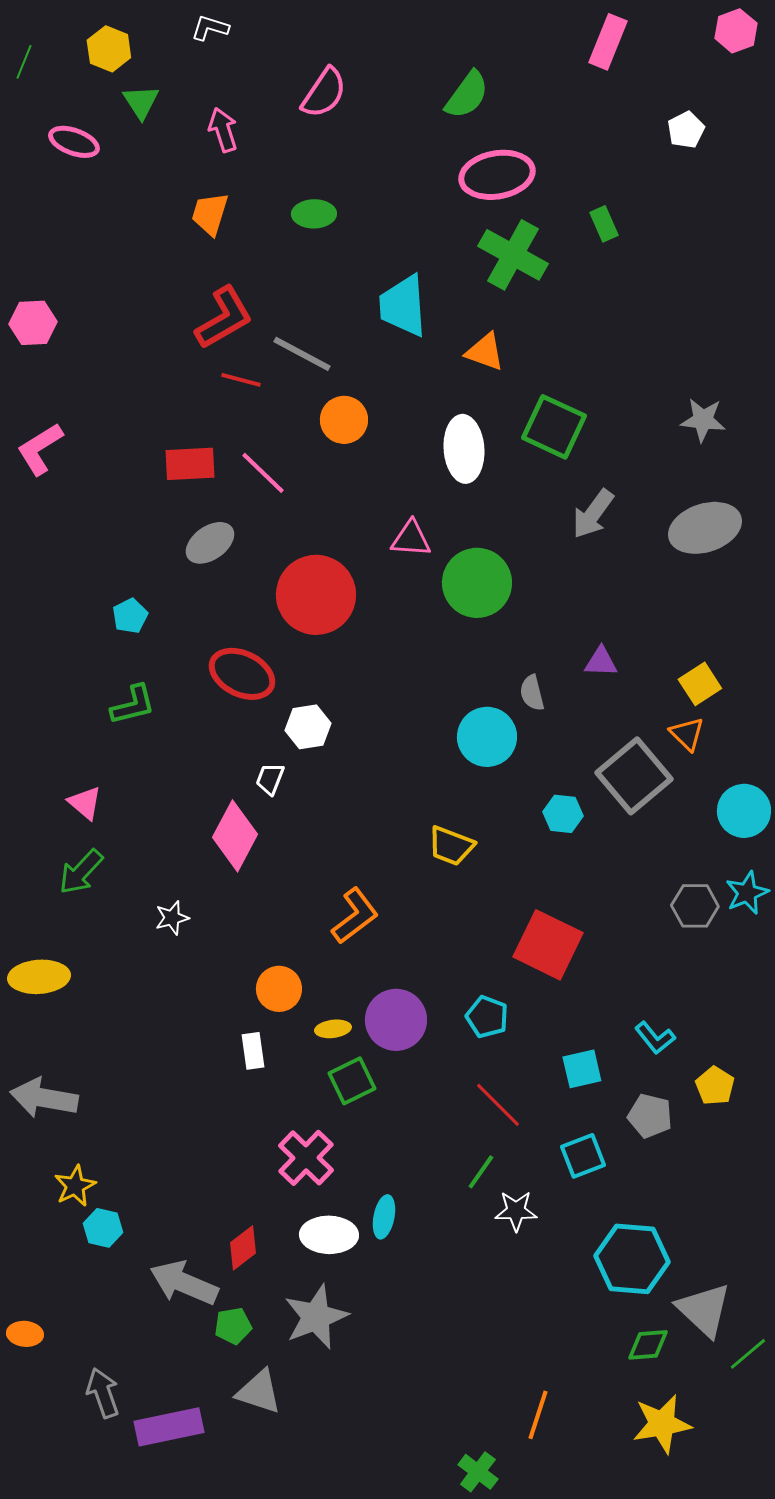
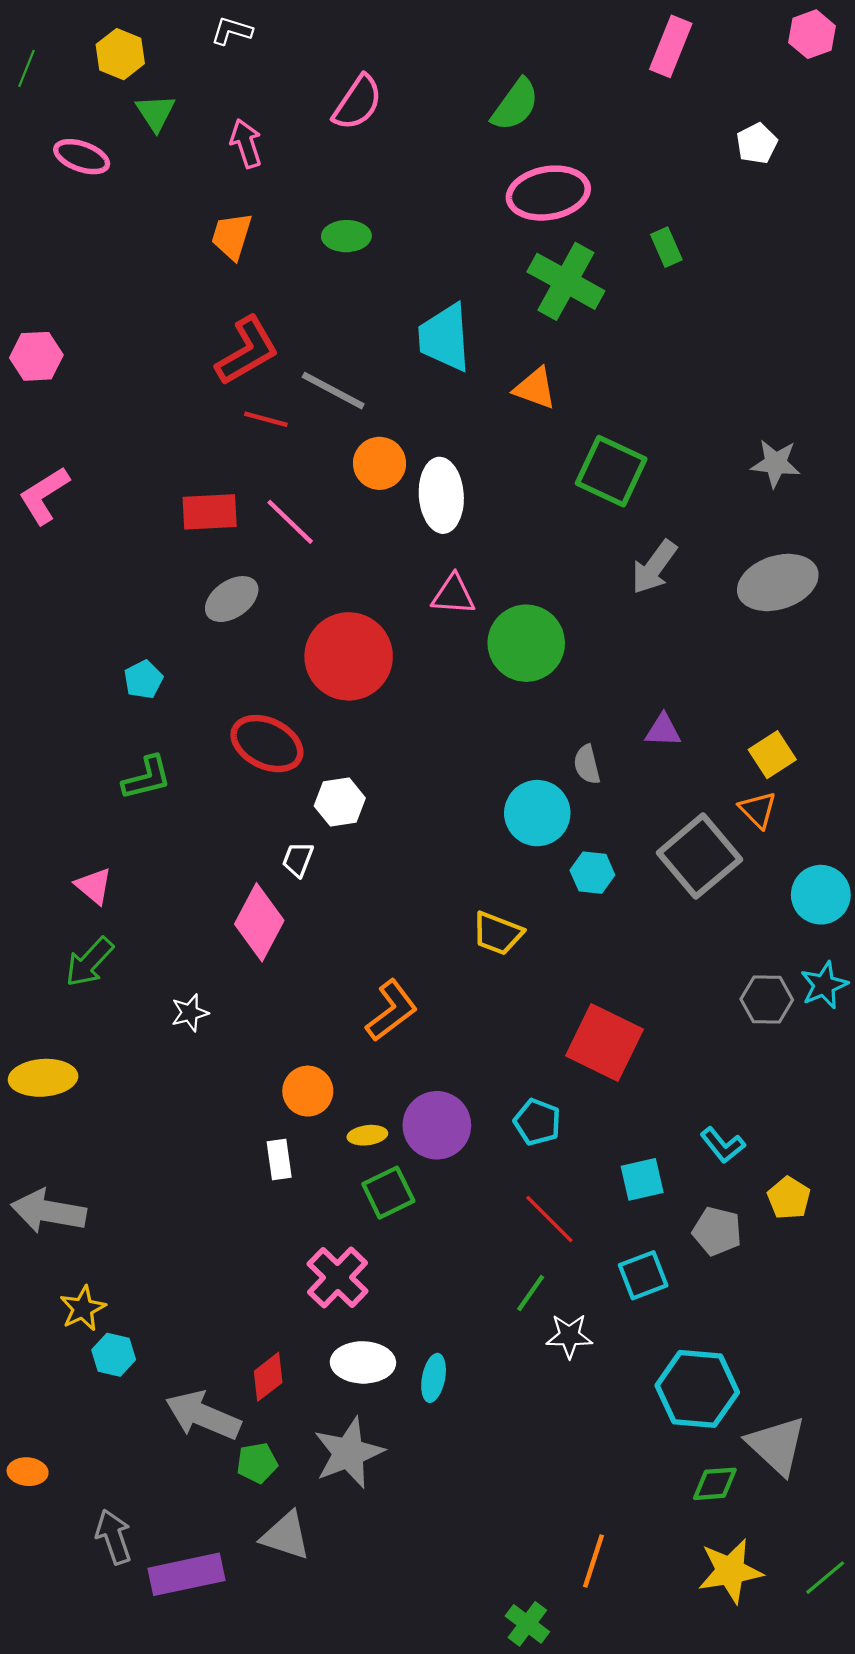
white ellipse: (464, 449) -> (441, 495), moved
cyan hexagon: (563, 814) -> (592, 873), moved
cyan ellipse: (384, 1217) -> (434, 1378), moved
green line: (748, 1354) -> (825, 1578), moved

